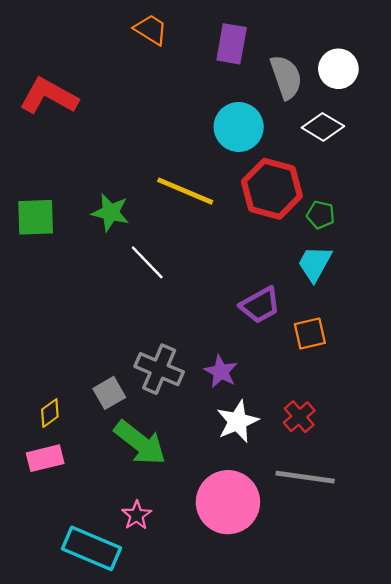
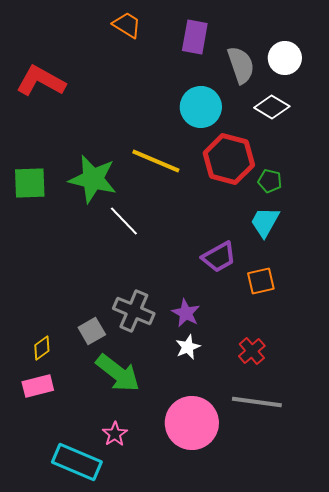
green star: (110, 212) -> (93, 179), size x1.5
white star: (237, 421) -> (188, 347), moved, size x0.7

